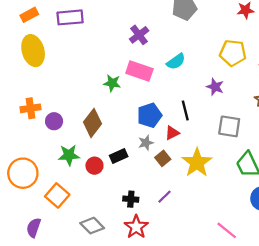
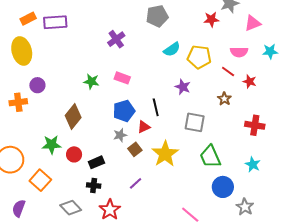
orange rectangle: (29, 15) -> (28, 19), moved
cyan semicircle: (176, 62) -> (172, 49), moved
pink rectangle: (139, 71) -> (122, 78), moved, size x0.7
purple circle: (54, 121) -> (37, 85), moved
black rectangle: (119, 156) -> (96, 162), moved
black cross: (131, 199) -> (94, 186), moved

